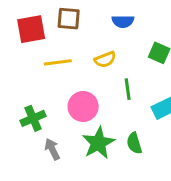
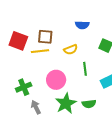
brown square: (69, 19) -> (45, 37), moved
red square: (31, 29) -> (18, 41), moved, turned 30
green semicircle: (134, 143) -> (89, 104), turned -80

